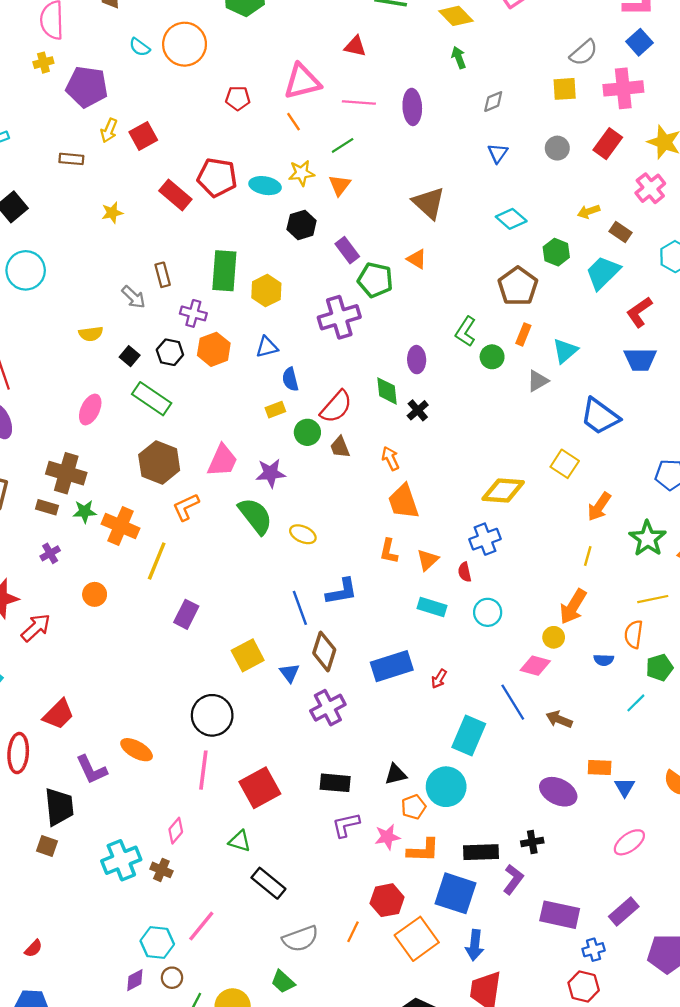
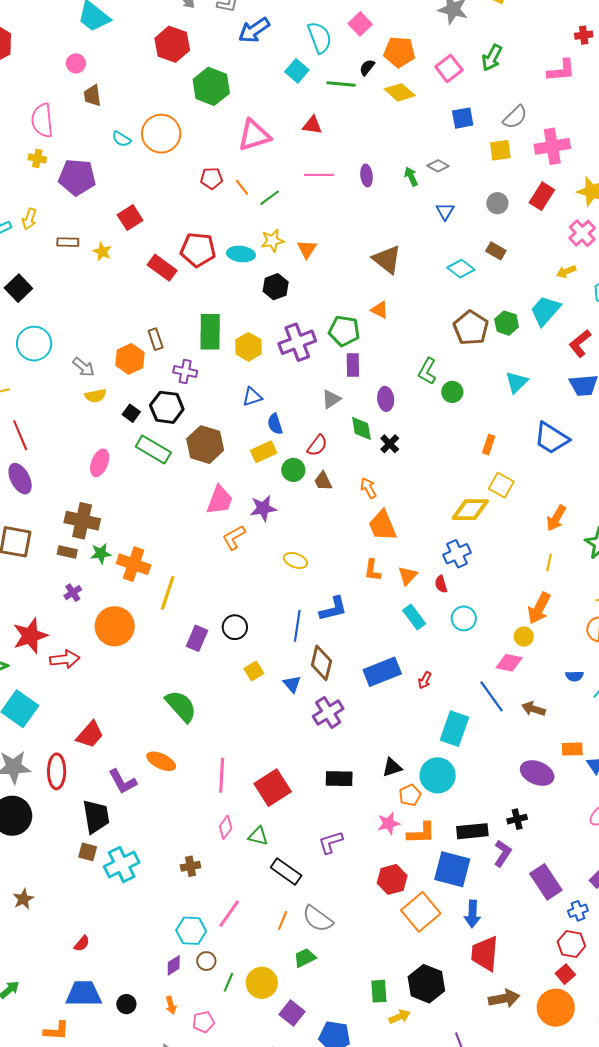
blue square: (639, 42) -> (463, 118), moved, turned 35
green arrow: (459, 58) -> (411, 177), moved
yellow cross: (43, 63) -> (37, 158), turned 30
pink triangle: (302, 81) -> (254, 135), moved
gray diamond: (493, 102) -> (438, 166), turned 55
purple ellipse: (412, 107) -> (367, 175), size x0.7
orange line: (294, 122) -> (242, 187), moved
yellow arrow: (109, 130) -> (29, 219), moved
green line: (343, 145) -> (270, 198), moved
yellow arrow: (589, 212) -> (566, 272), moved
yellow star: (112, 213) -> (102, 252), moved, turned -30
brown rectangle: (620, 232) -> (496, 251), moved
purple rectangle: (347, 250) -> (353, 365), moved, turned 40
green hexagon: (556, 252) -> (507, 323), moved
gray arrow: (134, 297) -> (84, 367), moved
purple cross: (339, 317) -> (297, 342), moved
orange rectangle: (523, 334) -> (489, 445), moved
orange hexagon: (214, 349) -> (130, 359), moved
black hexagon: (170, 352) -> (167, 407), size x1.4
gray triangle: (538, 381) -> (331, 399), moved
red semicircle: (336, 407) -> (317, 446), size x0.7
yellow rectangle: (275, 410) -> (264, 452), size x1.4
brown hexagon: (159, 462) -> (205, 445), moved
yellow square: (565, 464) -> (501, 485), moved
orange L-shape: (186, 507) -> (234, 538), moved
green semicircle: (255, 516) -> (181, 706), moved
orange circle: (95, 594) -> (115, 626), size x1.8
cyan rectangle: (432, 607) -> (414, 617), turned 40
blue line: (300, 608) -> (297, 626), turned 32
red arrow: (36, 628) -> (65, 659), turned 40
yellow square: (248, 655) -> (254, 671), size x0.7
blue semicircle: (604, 660) -> (574, 676), moved
black circle: (212, 715) -> (235, 627), moved, size x0.7
purple L-shape: (346, 825) -> (331, 842), moved
pink diamond: (176, 831) -> (226, 827), moved
cyan cross: (121, 860) -> (122, 864), moved
brown cross: (161, 870) -> (191, 866), turned -30
purple rectangle: (560, 915) -> (546, 882), turned 48
orange line: (353, 932) -> (283, 920), moved
gray semicircle: (300, 939) -> (318, 919), turned 60
green trapezoid: (283, 982) -> (305, 958), turned 115

